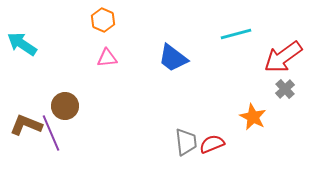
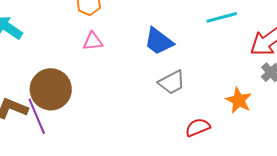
brown circle: (65, 106) -> (51, 89), size x1.5
gray trapezoid: (186, 142) -> (172, 82), moved, turned 68

